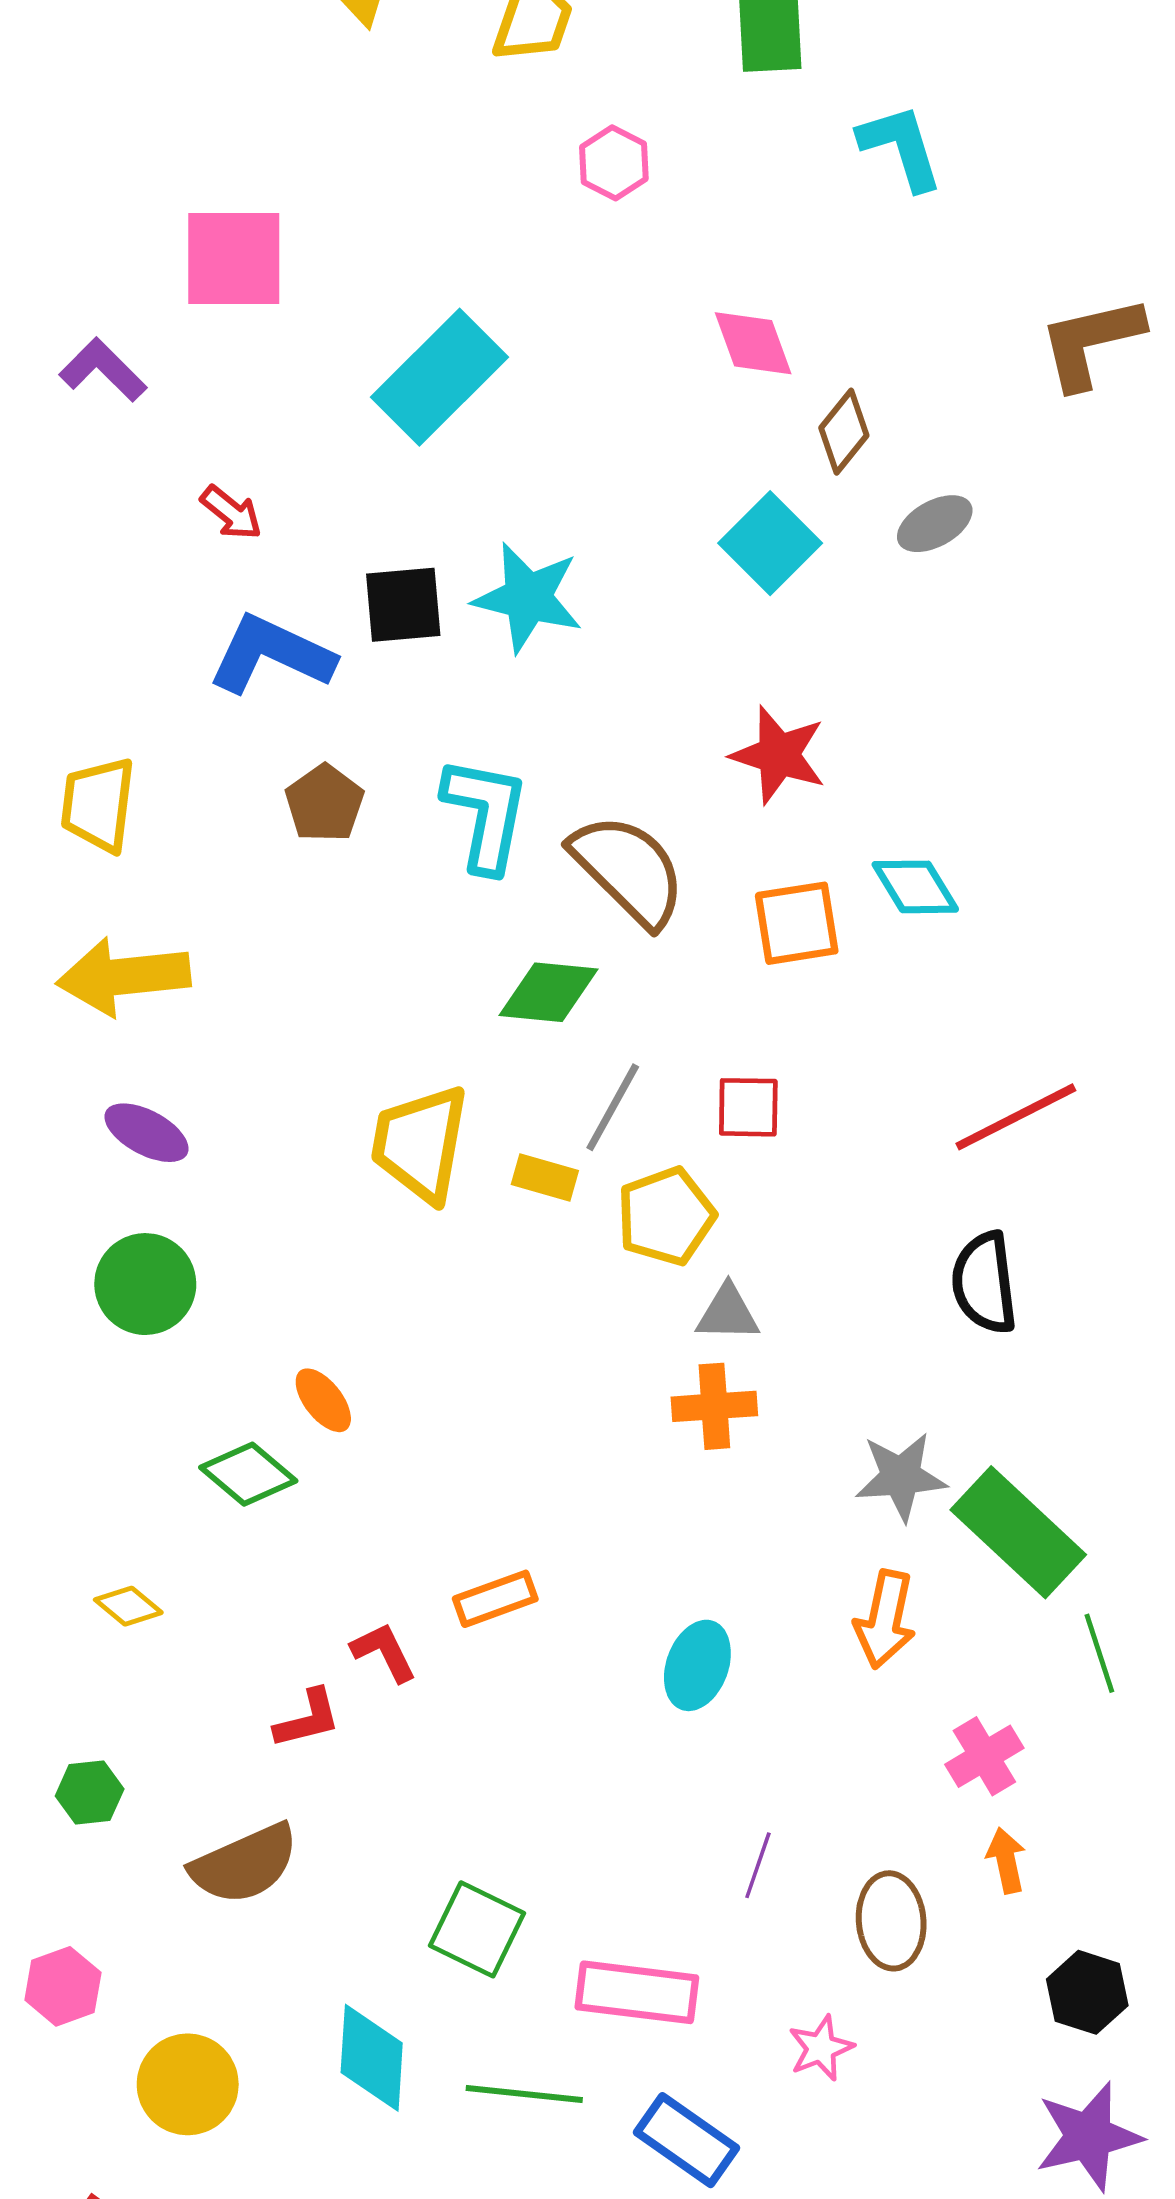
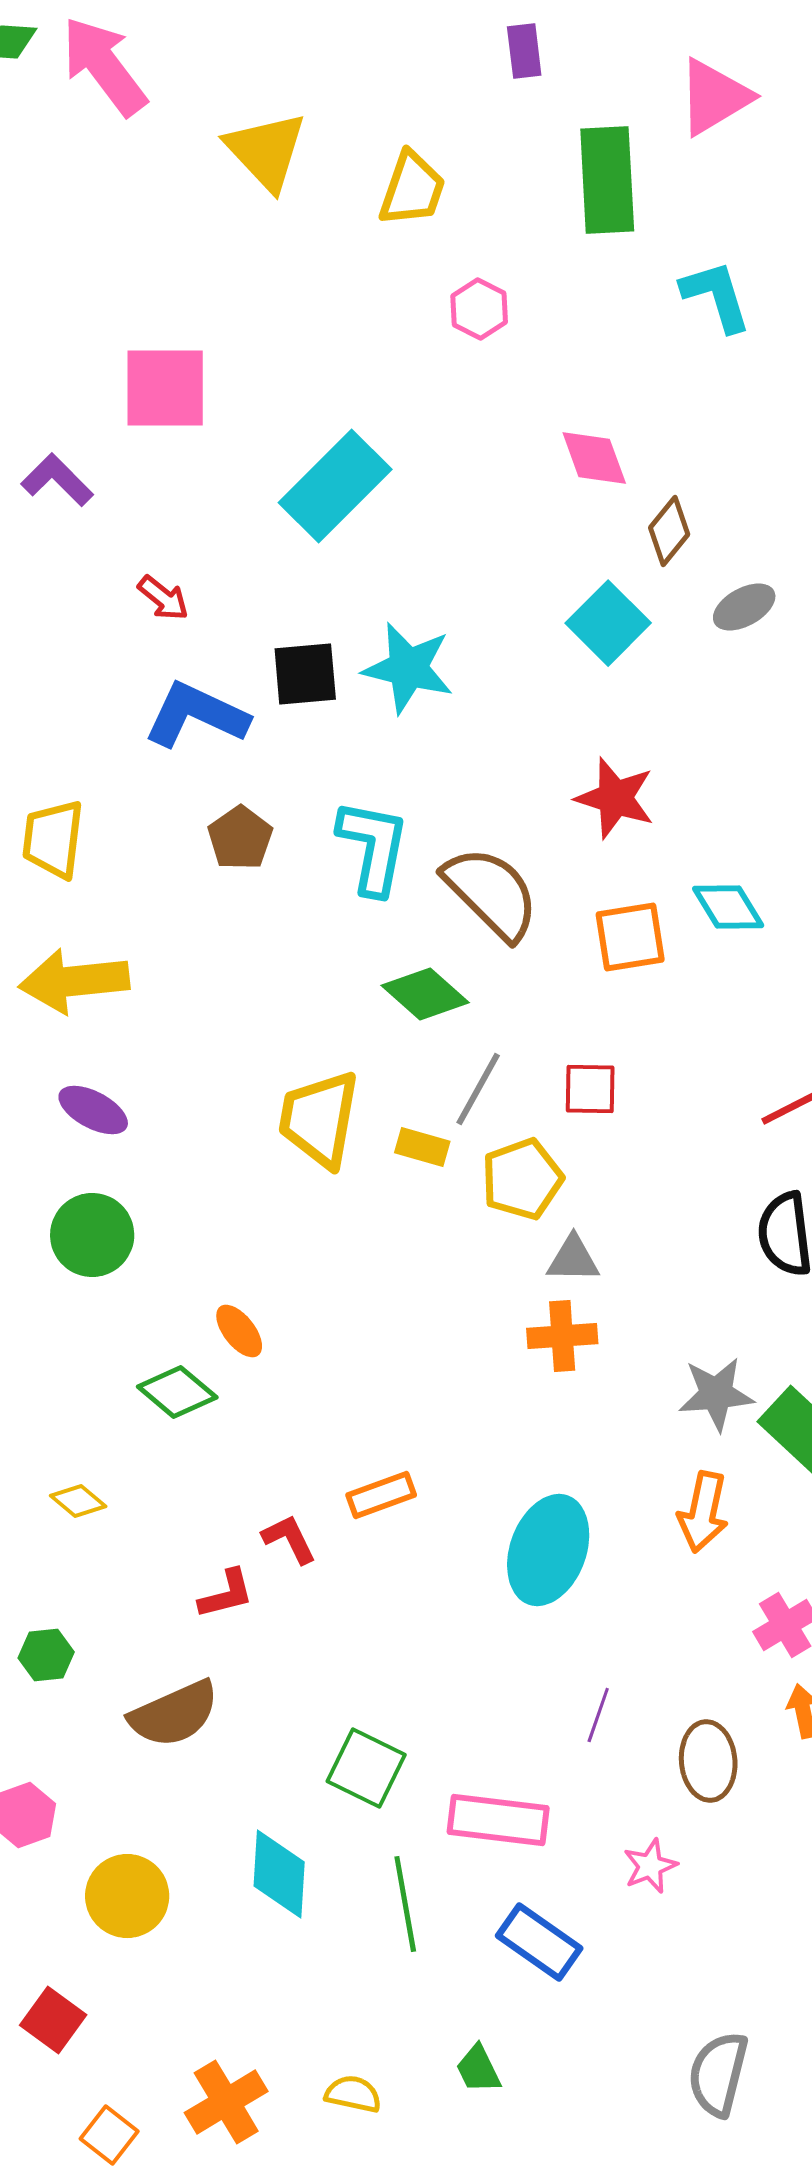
green diamond: (548, 992) -> (425, 994), turned 36
cyan ellipse: (697, 1665) -> (548, 1550), size x1.5
green line: (524, 2094) -> (405, 1904), turned 74

